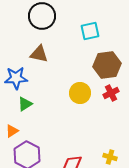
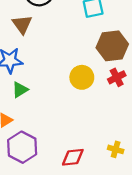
brown triangle: (39, 54) -> (22, 24), moved, turned 42

